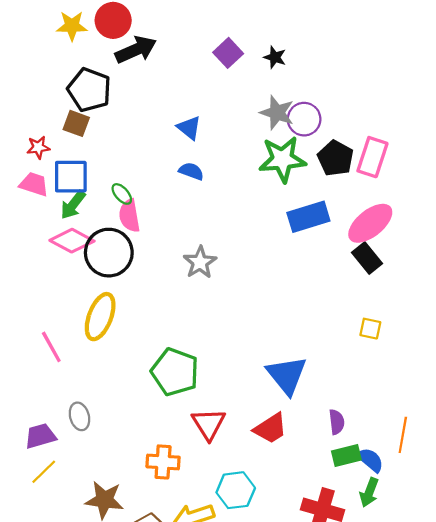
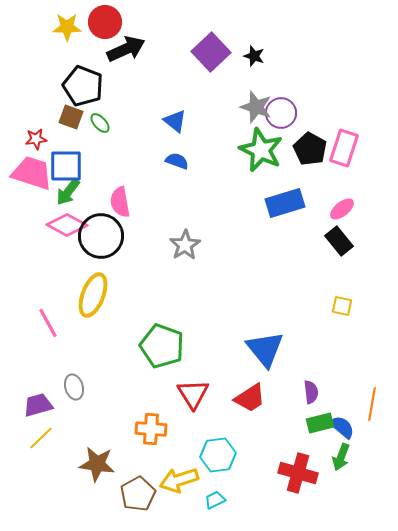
purple square: (228, 53) -> (211, 52), size x1.4
green star: (282, 159) -> (261, 150), turned 30
pink trapezoid: (34, 184) -> (32, 173), size x1.5
green ellipse: (122, 194) -> (100, 123), moved
pink ellipse: (370, 223) -> (342, 209), size x0.6

